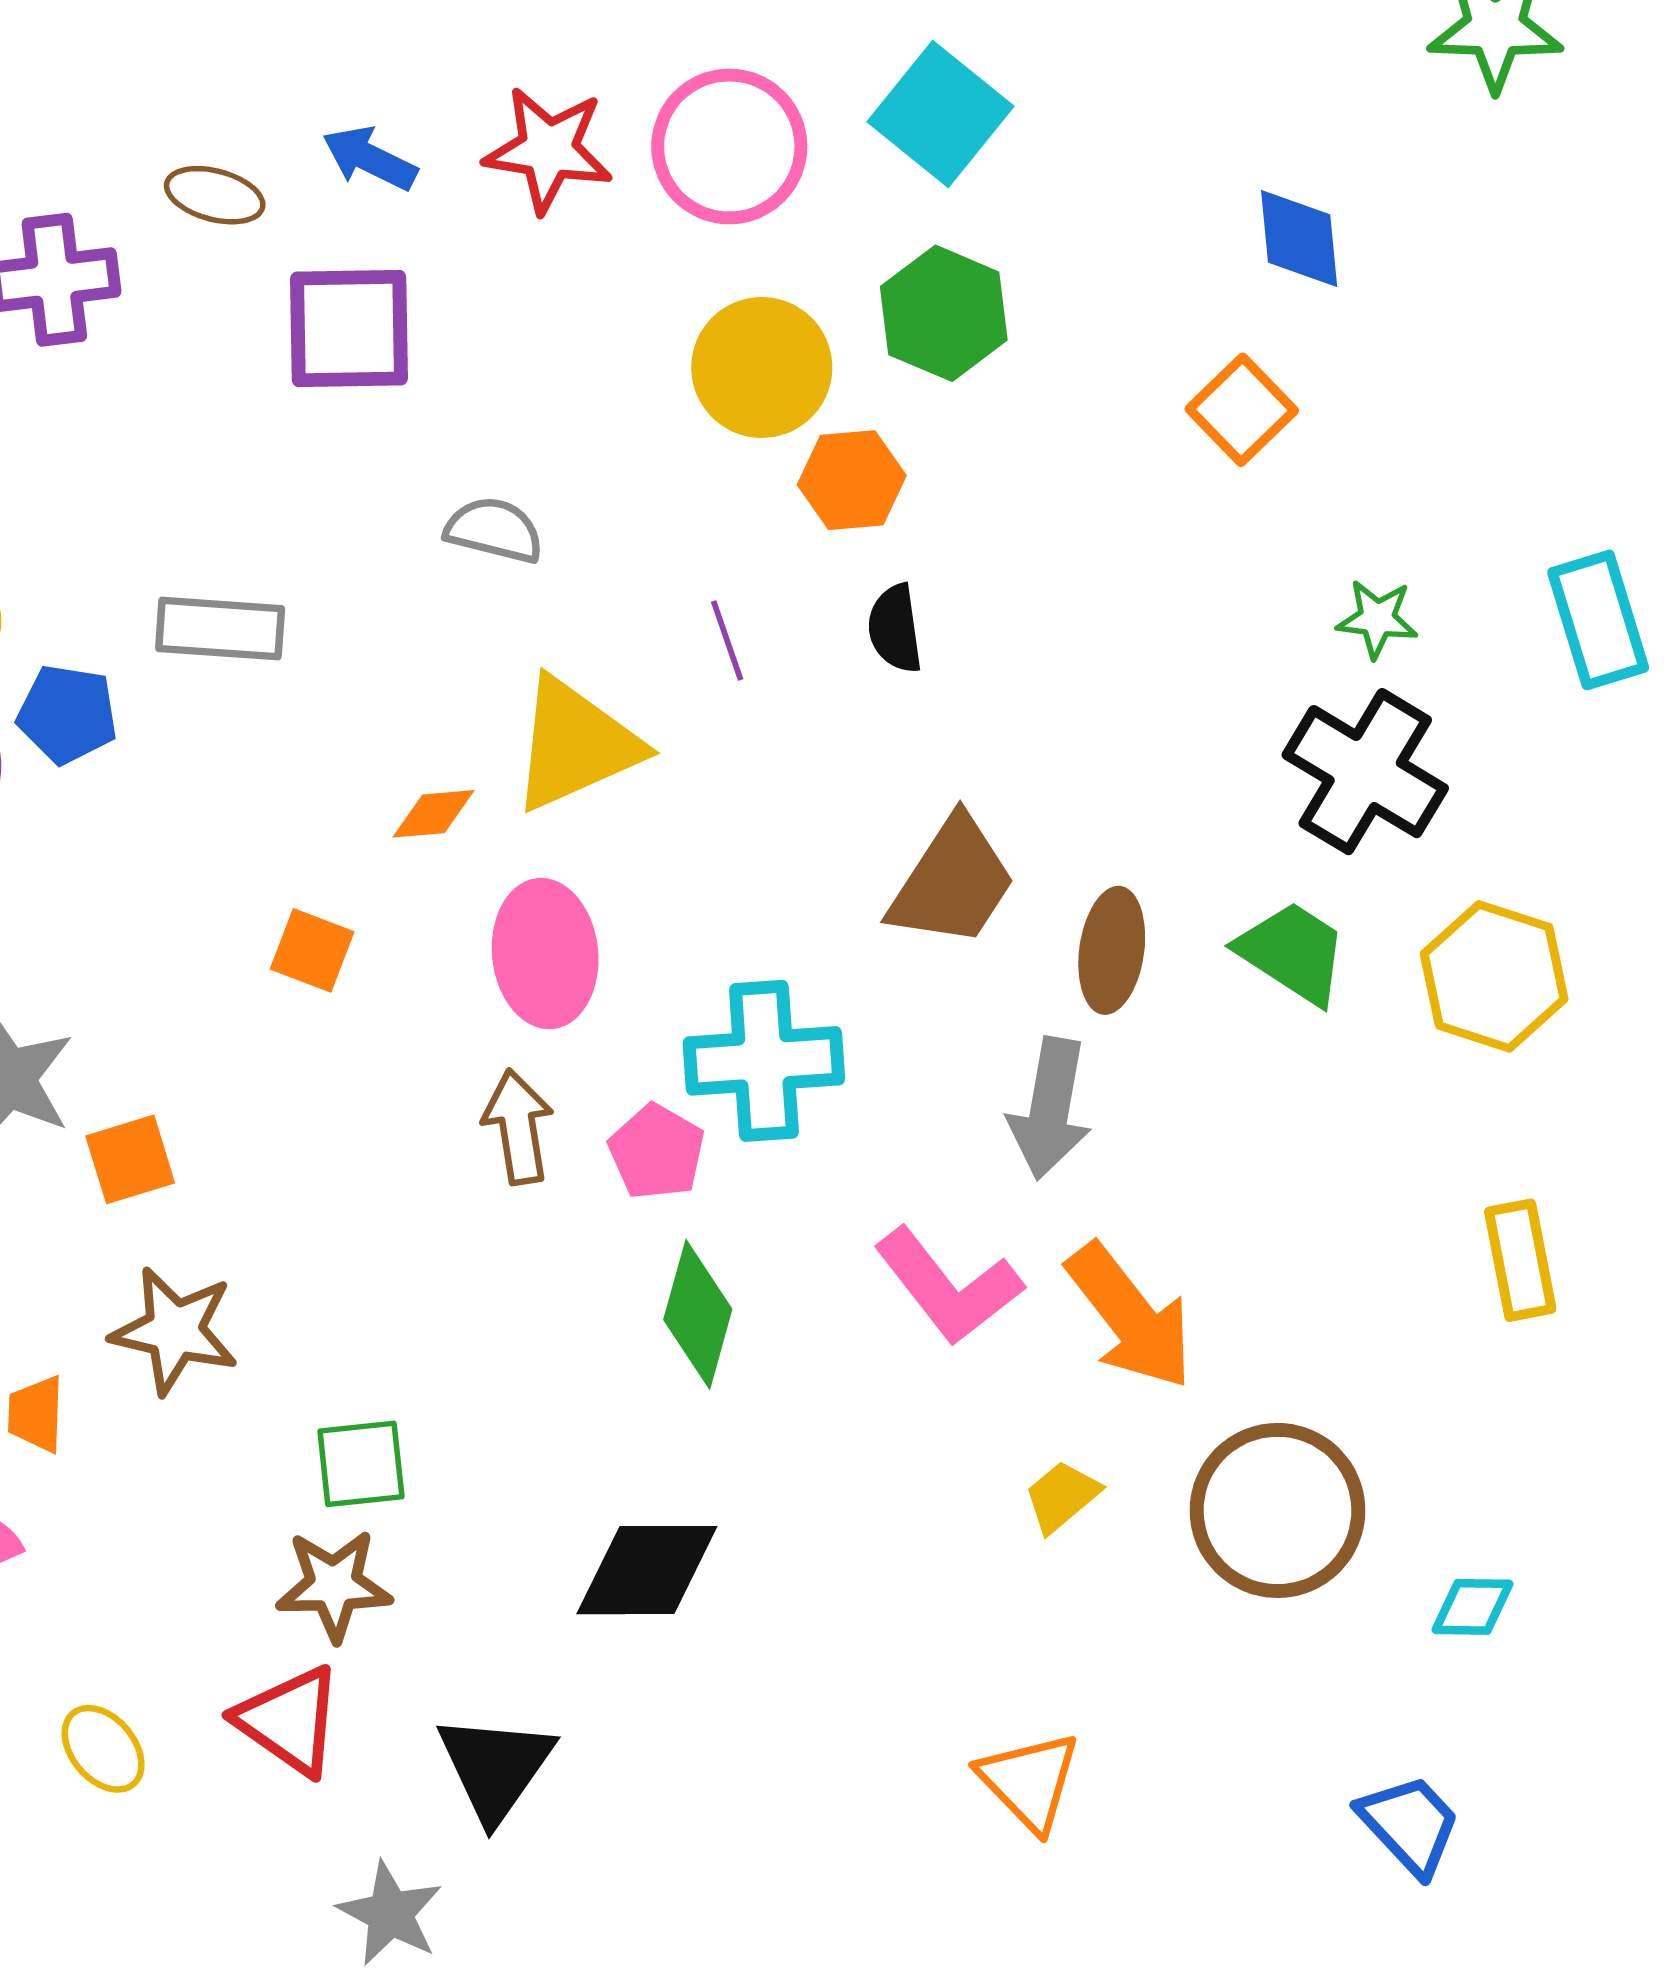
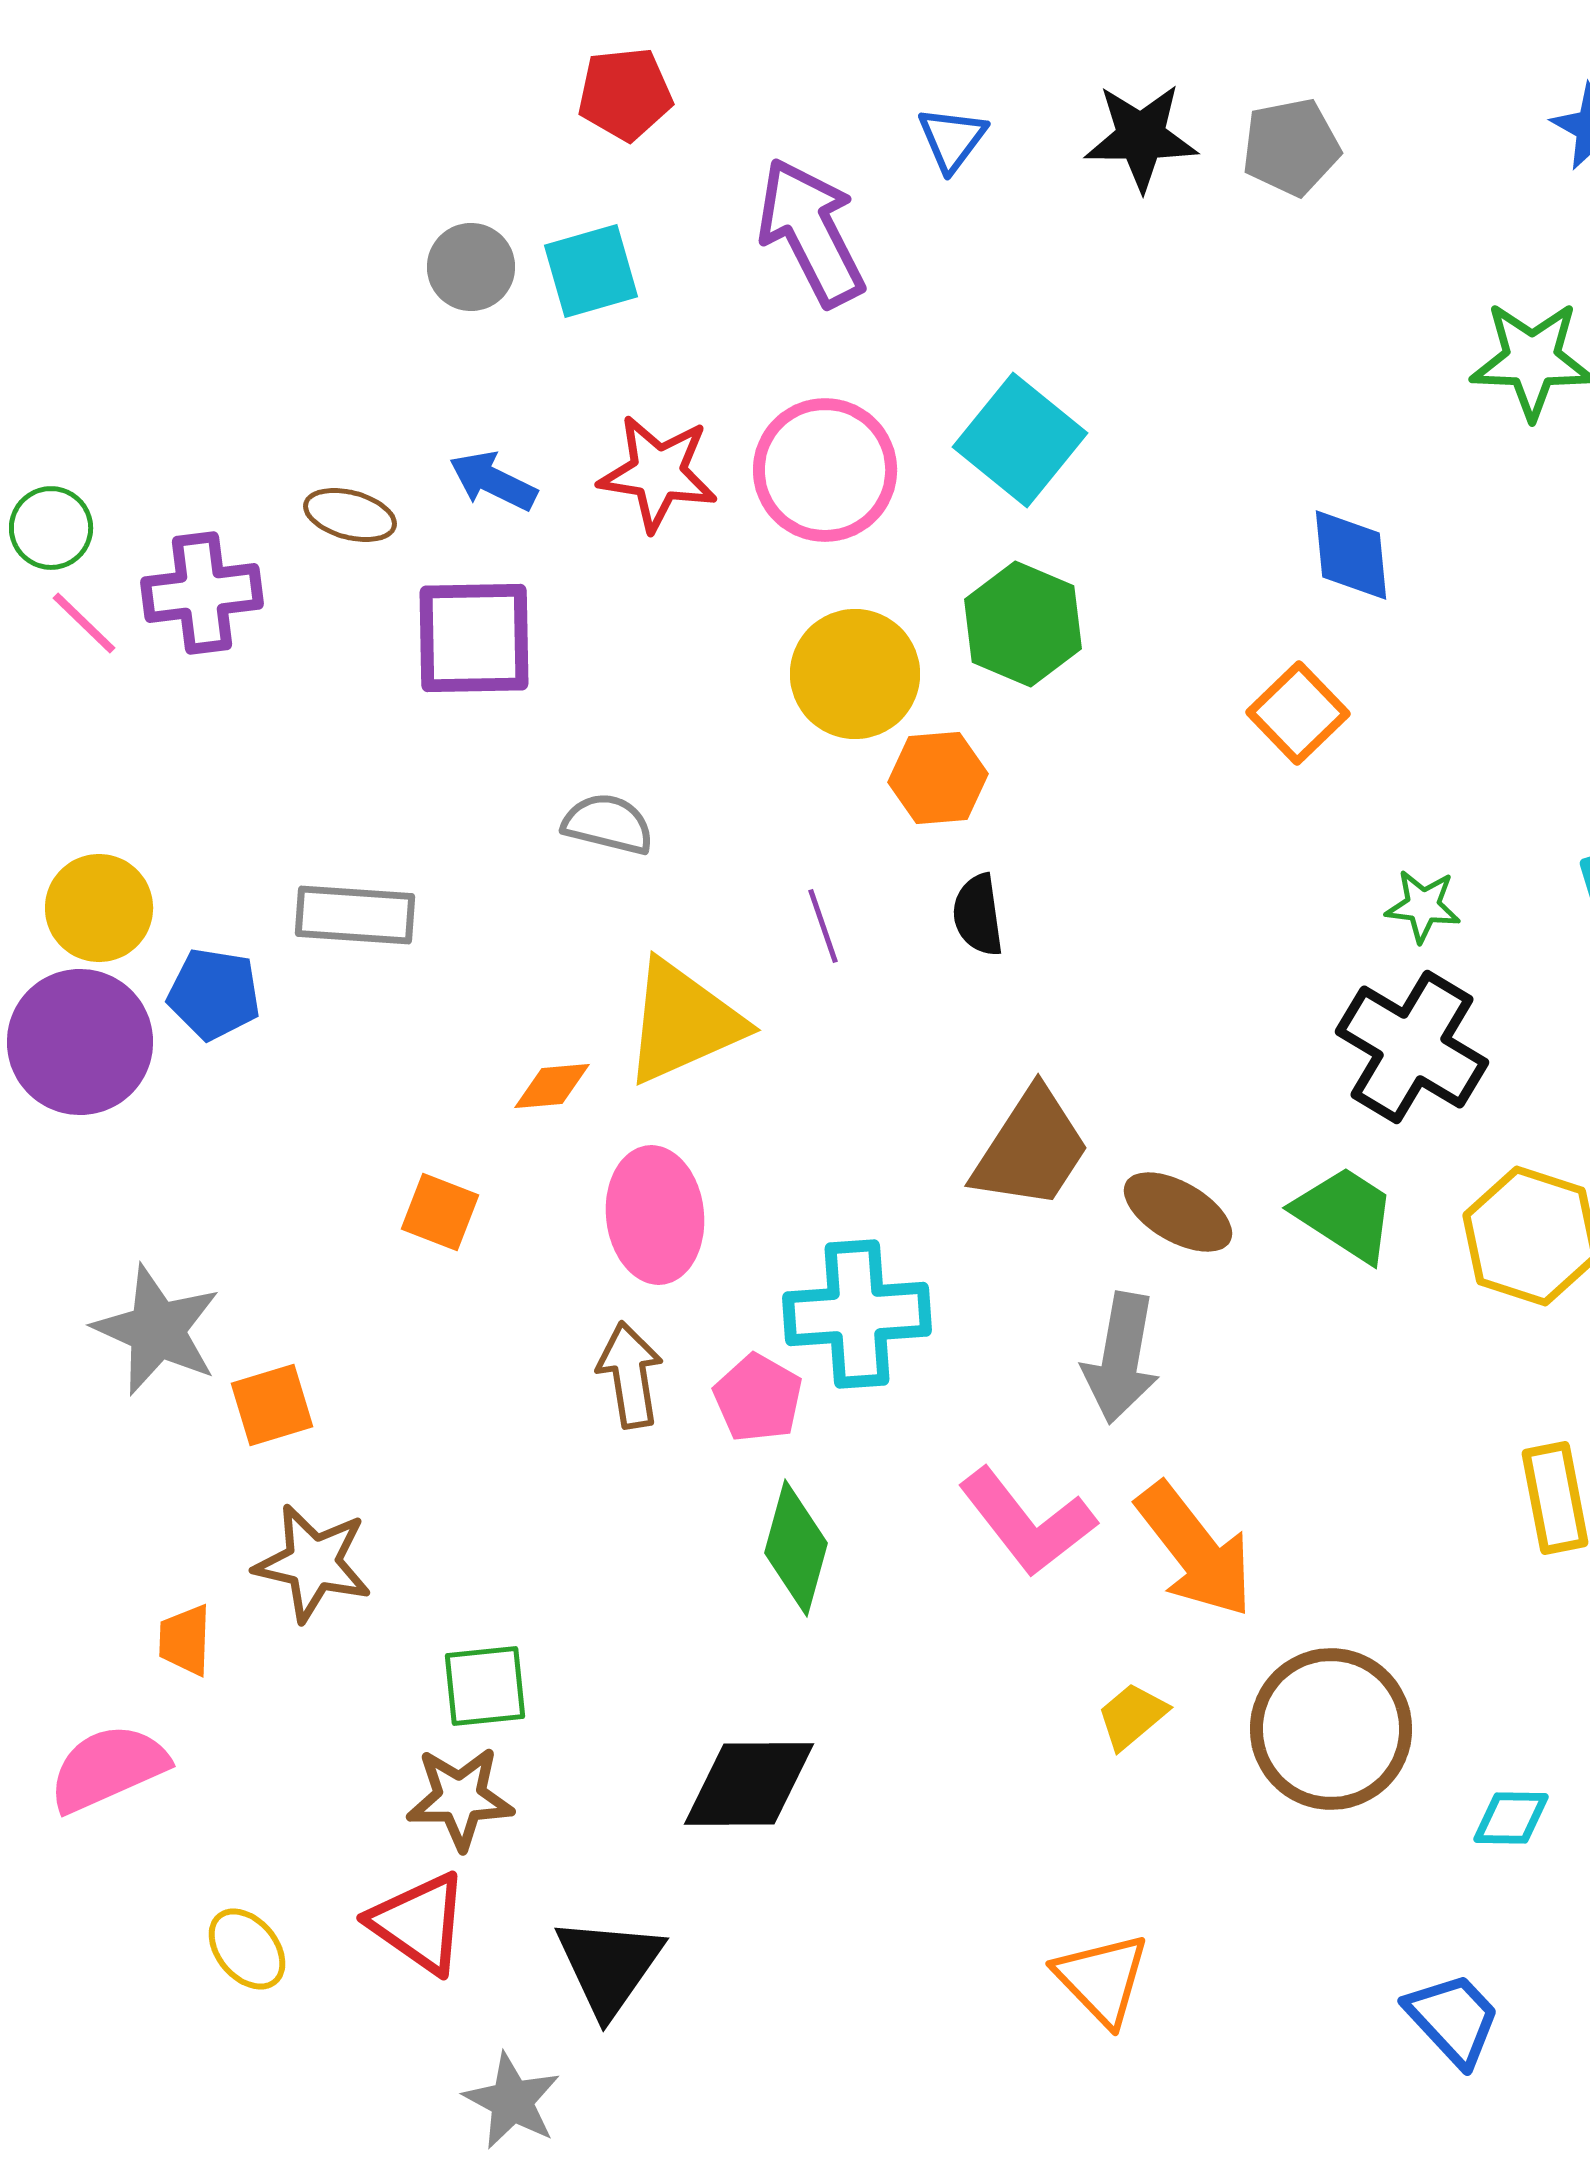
brown ellipse: (1112, 950) -> (1178, 1212), turned -68

